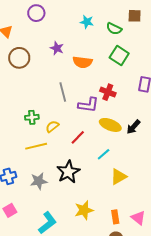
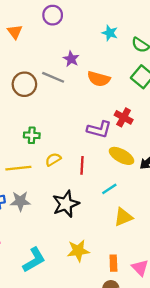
brown circle: (19, 58) -> (24, 84), moved
gray line: (63, 92) -> (53, 77), moved, turned -60
yellow semicircle: (52, 126) -> (53, 159), moved
red line: (78, 137) -> (82, 165), turned -49
yellow line: (36, 146) -> (18, 168), moved
gray star: (39, 181) -> (20, 201), moved

